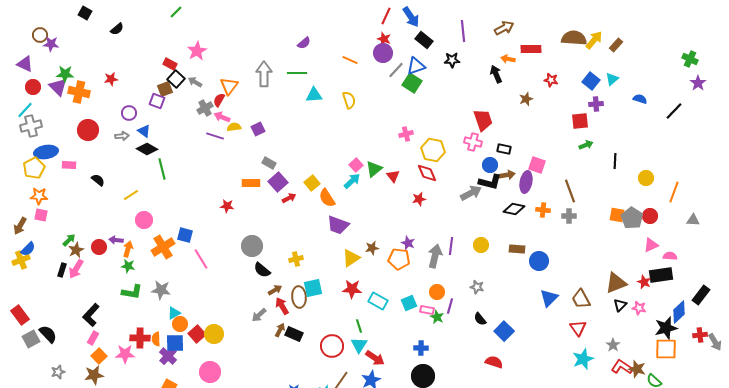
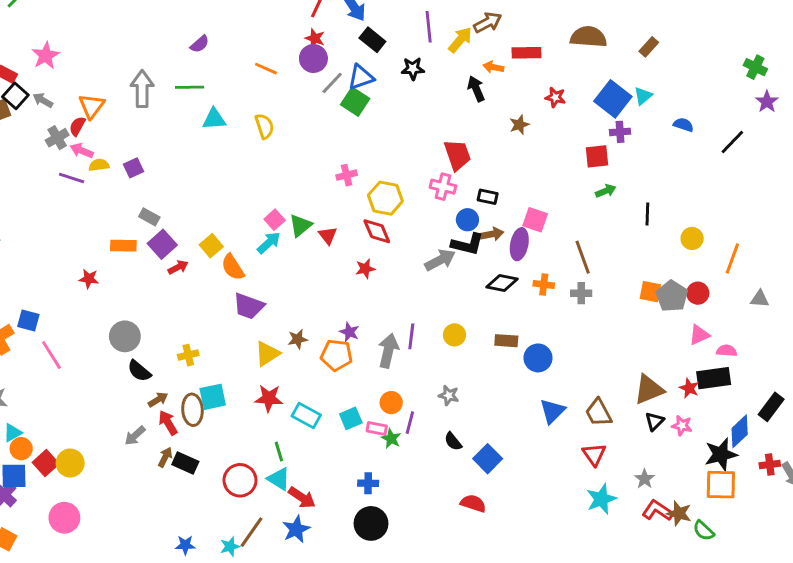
yellow arrow: (594, 40) -> (460, 40), moved
blue square: (591, 81) -> (613, 99), size x1.4
cyan triangle: (359, 345) -> (279, 479), turned -30

